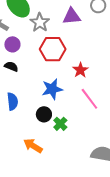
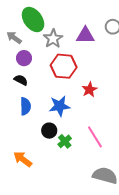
pink line: (89, 99) -> (95, 137), moved
blue semicircle: (12, 101) -> (25, 106), moved
orange arrow: (33, 146) -> (23, 159), moved

